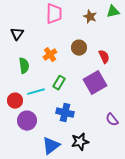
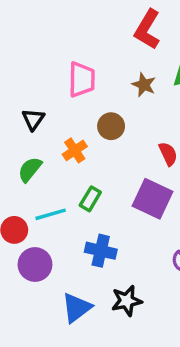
black triangle: (17, 34) -> (33, 119), moved
brown circle: (79, 48) -> (111, 126), moved
green semicircle: (24, 66) -> (30, 169), turned -133
purple square: (95, 83) -> (153, 199), turned -35

